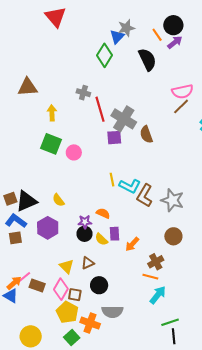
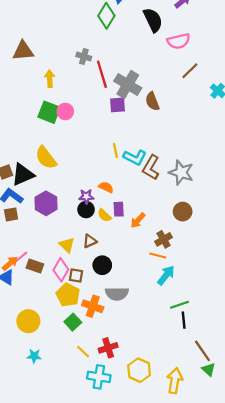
pink semicircle: (183, 91) -> (179, 41), moved
pink circle: (74, 152) -> (65, 111), moved
yellow semicircle: (58, 200) -> (46, 158), moved, size x1.6

